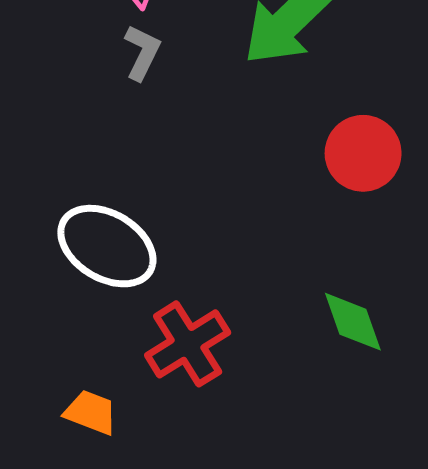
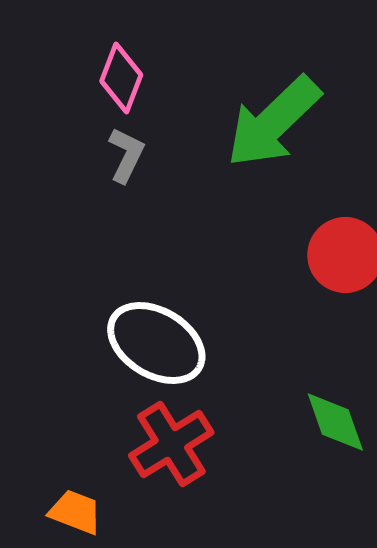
white ellipse: (107, 246) -> (156, 343), moved

